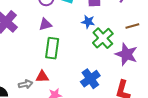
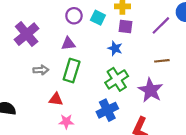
green cross: (103, 38) -> (117, 79), moved
gray arrow: (26, 84) -> (41, 70), moved

